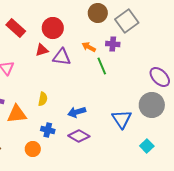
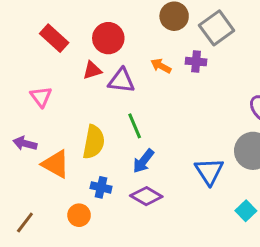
green line: (102, 66) -> (135, 126), moved
yellow semicircle: (43, 99) -> (94, 142), size x1.6
blue arrow: (77, 112) -> (143, 161), turned -36
orange triangle: (17, 114) -> (56, 164), turned 35

